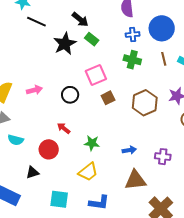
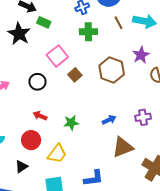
yellow trapezoid: (88, 172) -> (57, 154), moved

